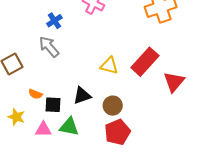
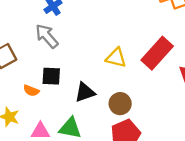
black square: (53, 105) -> (51, 76), moved

